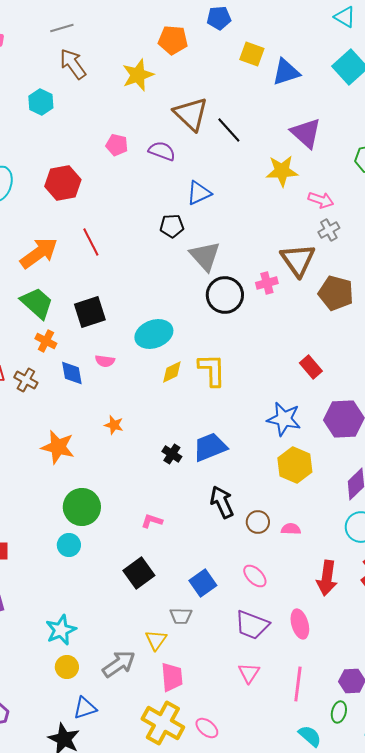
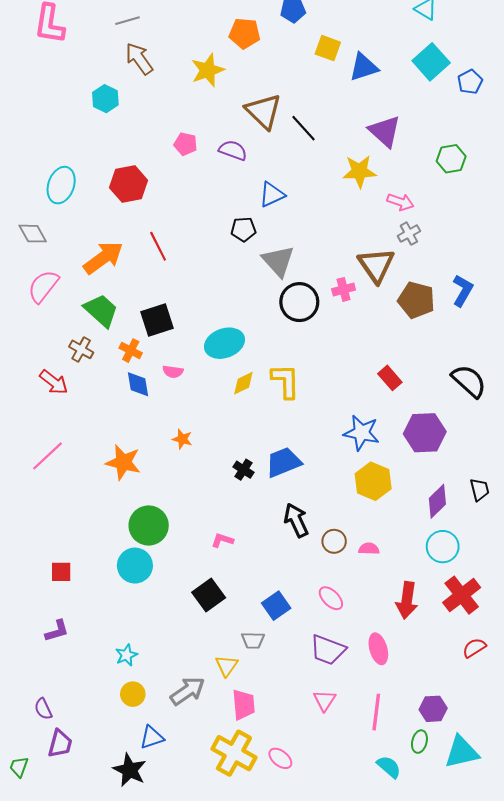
orange cross: (46, 341) -> (131, 351), moved
brown cross: (26, 380) -> (81, 349), moved
cyan circle: (69, 545) -> (135, 566), size x1.4
cyan star: (61, 630) -> (126, 655), size x0.7

